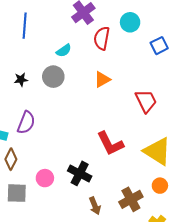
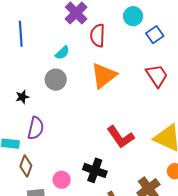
cyan circle: (130, 22) -> (133, 16), moved
orange triangle: (102, 79) -> (104, 76), size x1.6
black star: (21, 80) -> (22, 97), moved
red trapezoid: (146, 101) -> (157, 76), moved

